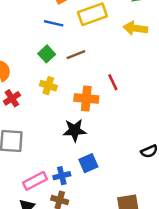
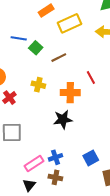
blue line: (54, 23) -> (19, 38), moved
green square: (47, 54) -> (36, 48), moved
blue square: (88, 163) -> (91, 158), moved

